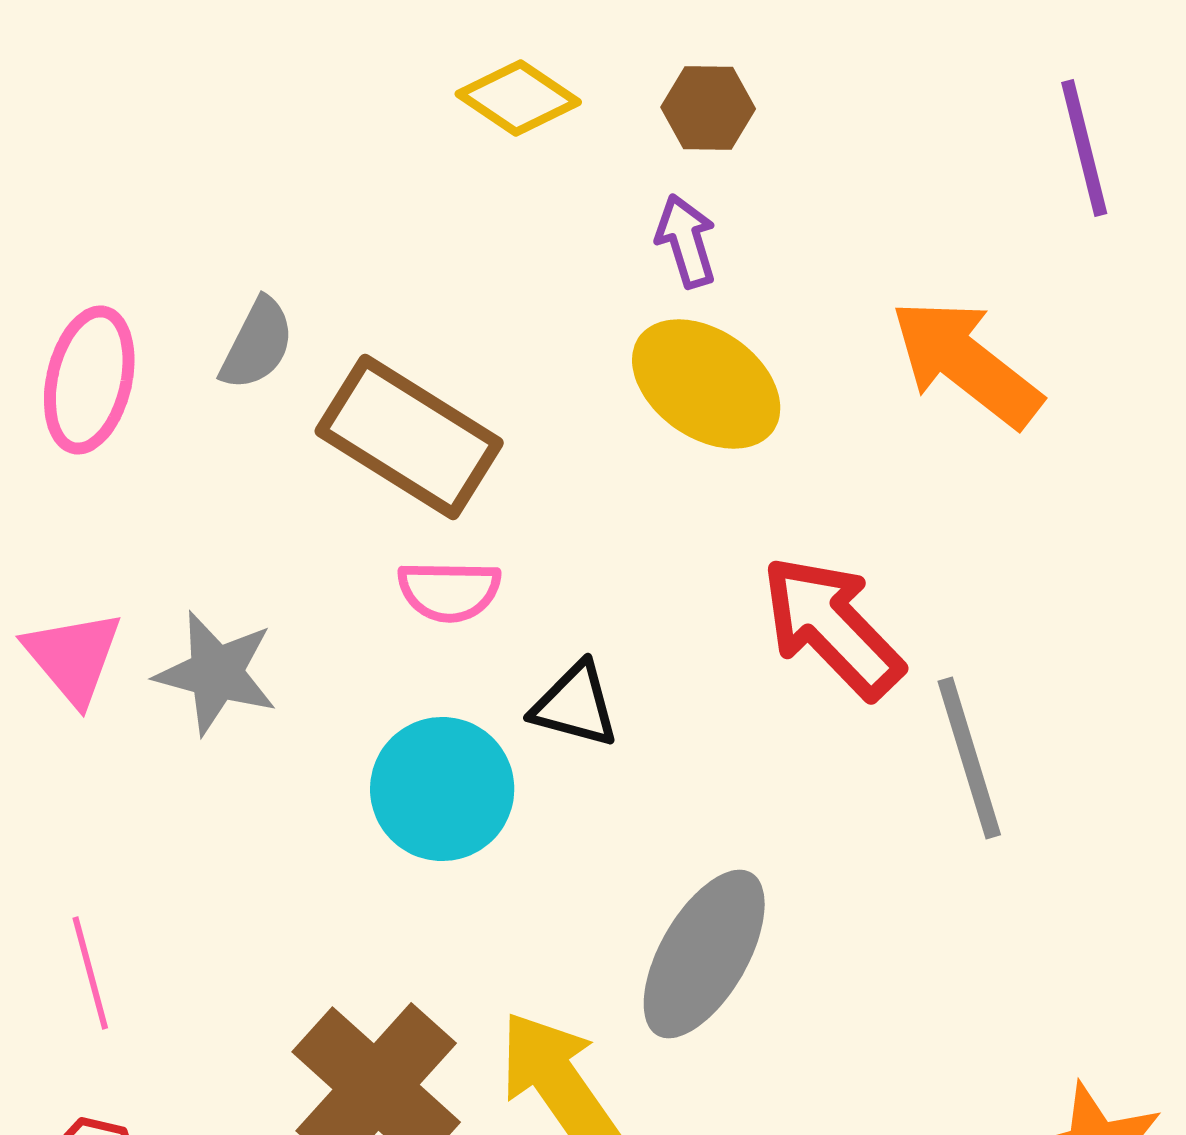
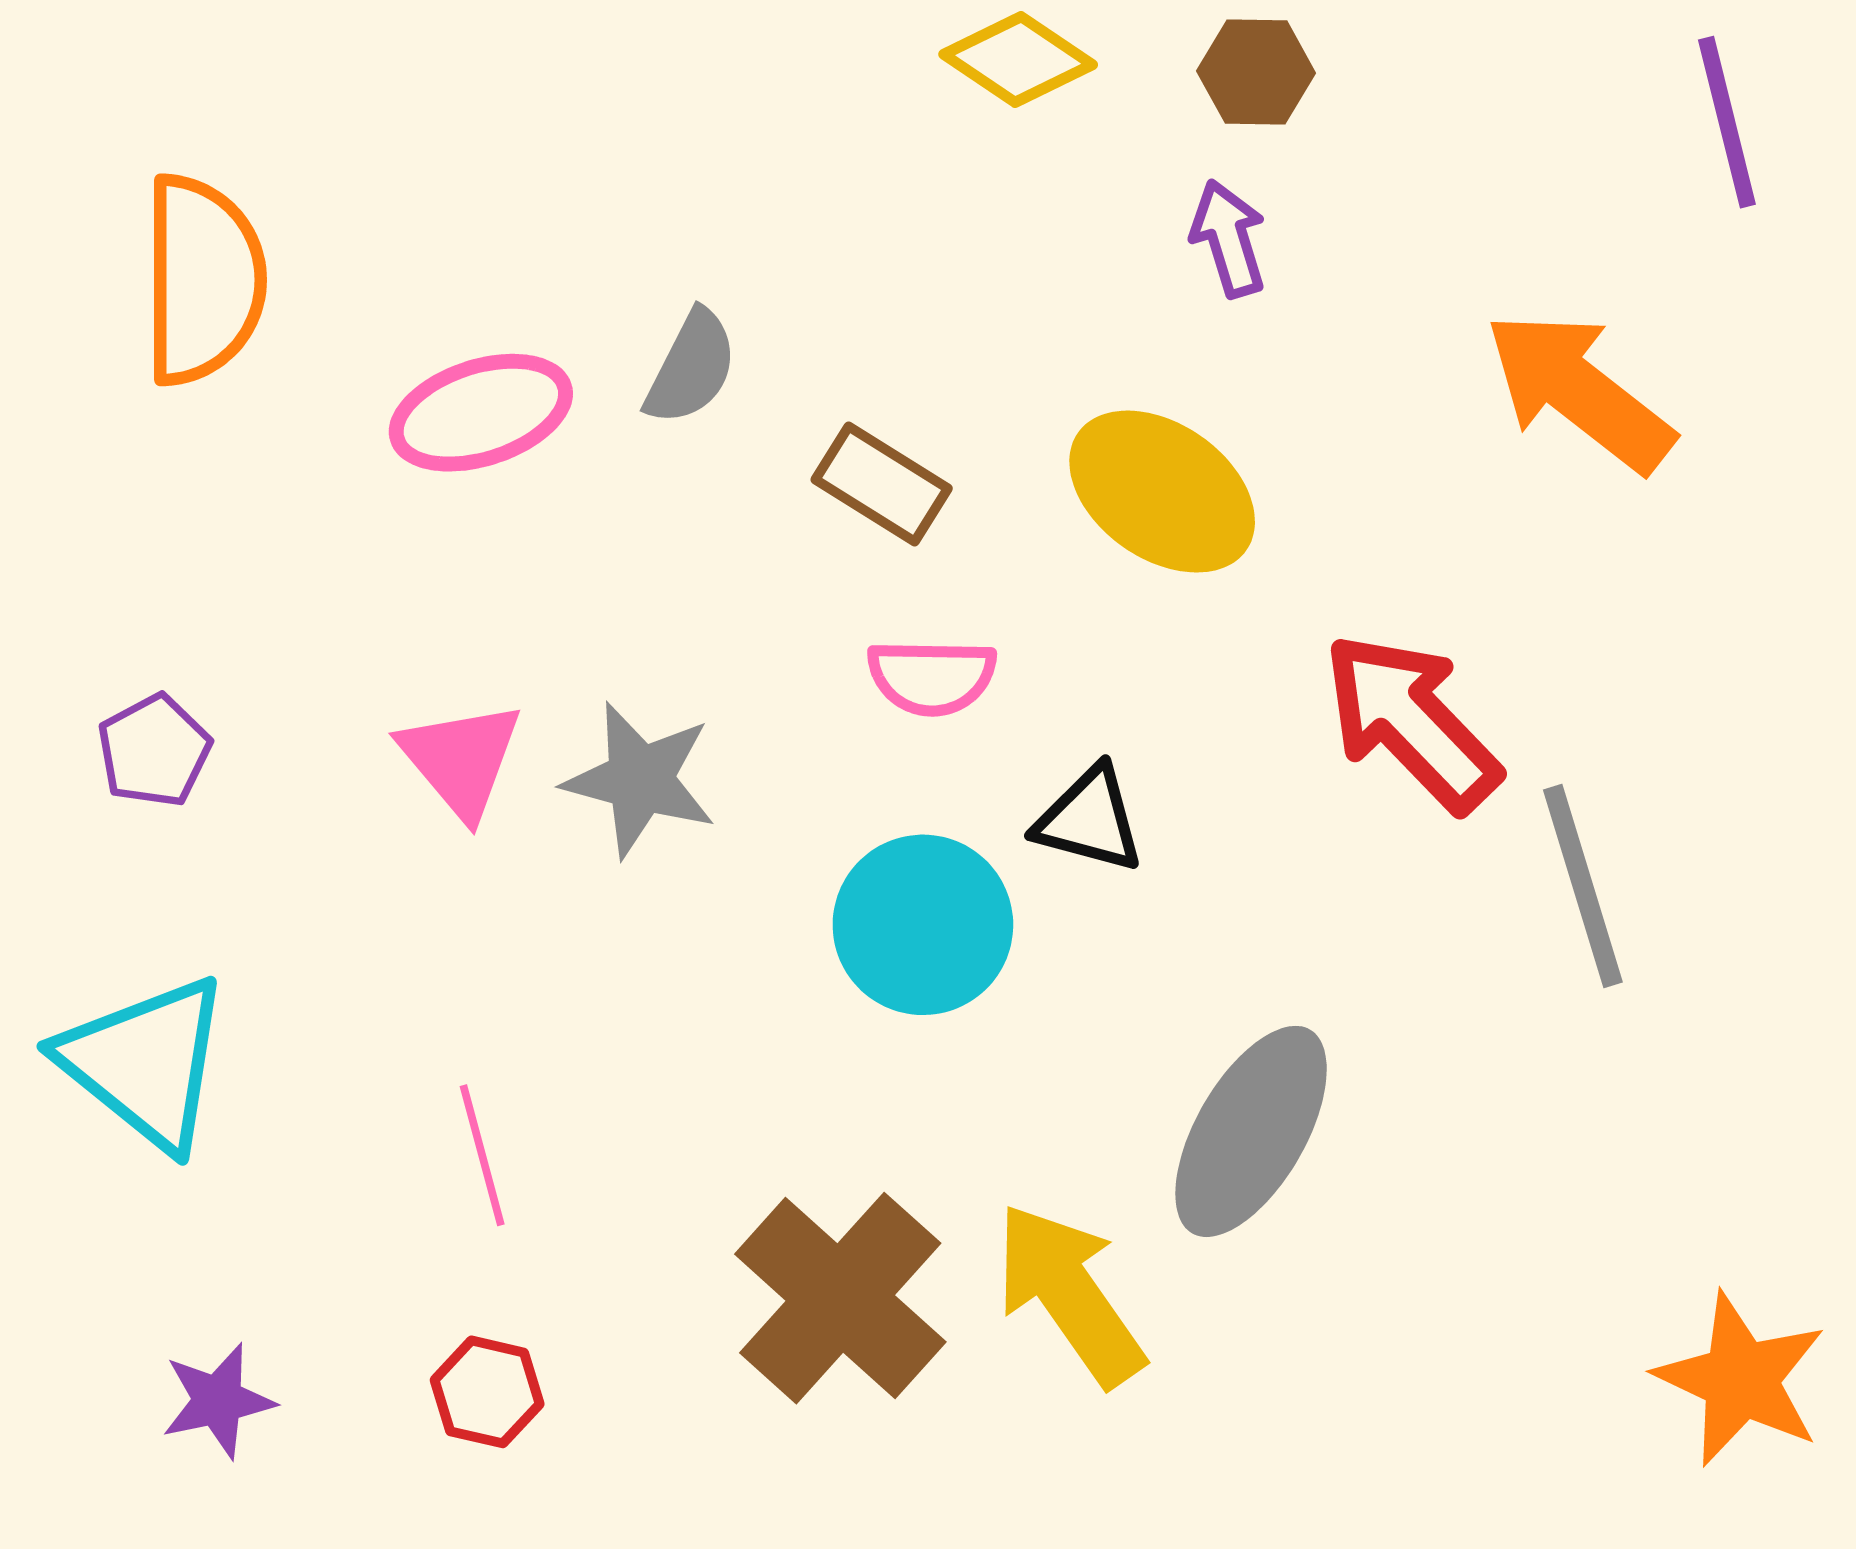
pink ellipse: (89, 380) -> (481, 413), turned 59
yellow ellipse: (706, 384) -> (1162, 492), moved
brown rectangle: (409, 437) -> (882, 484), size x0.6

